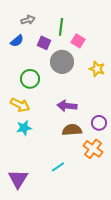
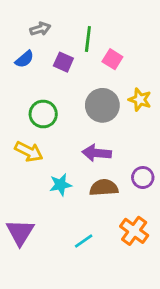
gray circle: (62, 62) -> (102, 105), moved
cyan star: (24, 128) -> (61, 185), moved
orange cross: (93, 149) -> (134, 231), moved
purple triangle: (18, 179) -> (20, 232), moved

